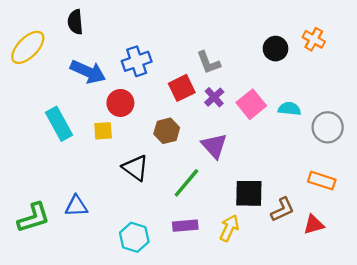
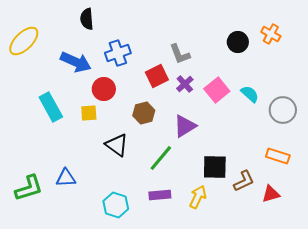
black semicircle: (75, 22) -> (87, 19), moved
cyan semicircle: (289, 109) -> (250, 94), turned 36
purple triangle: (214, 146) -> (185, 126), turned 40

